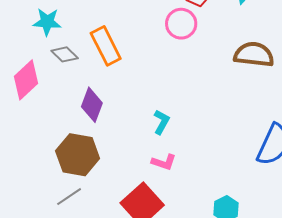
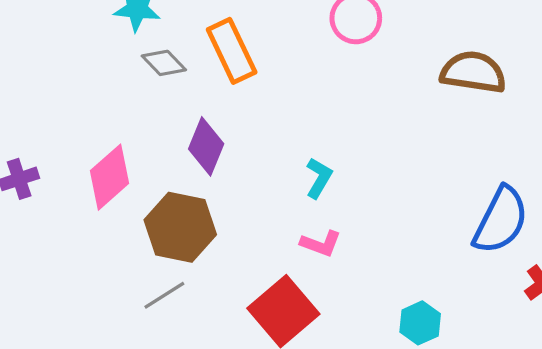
pink diamond: (26, 80) -> (110, 177), moved

